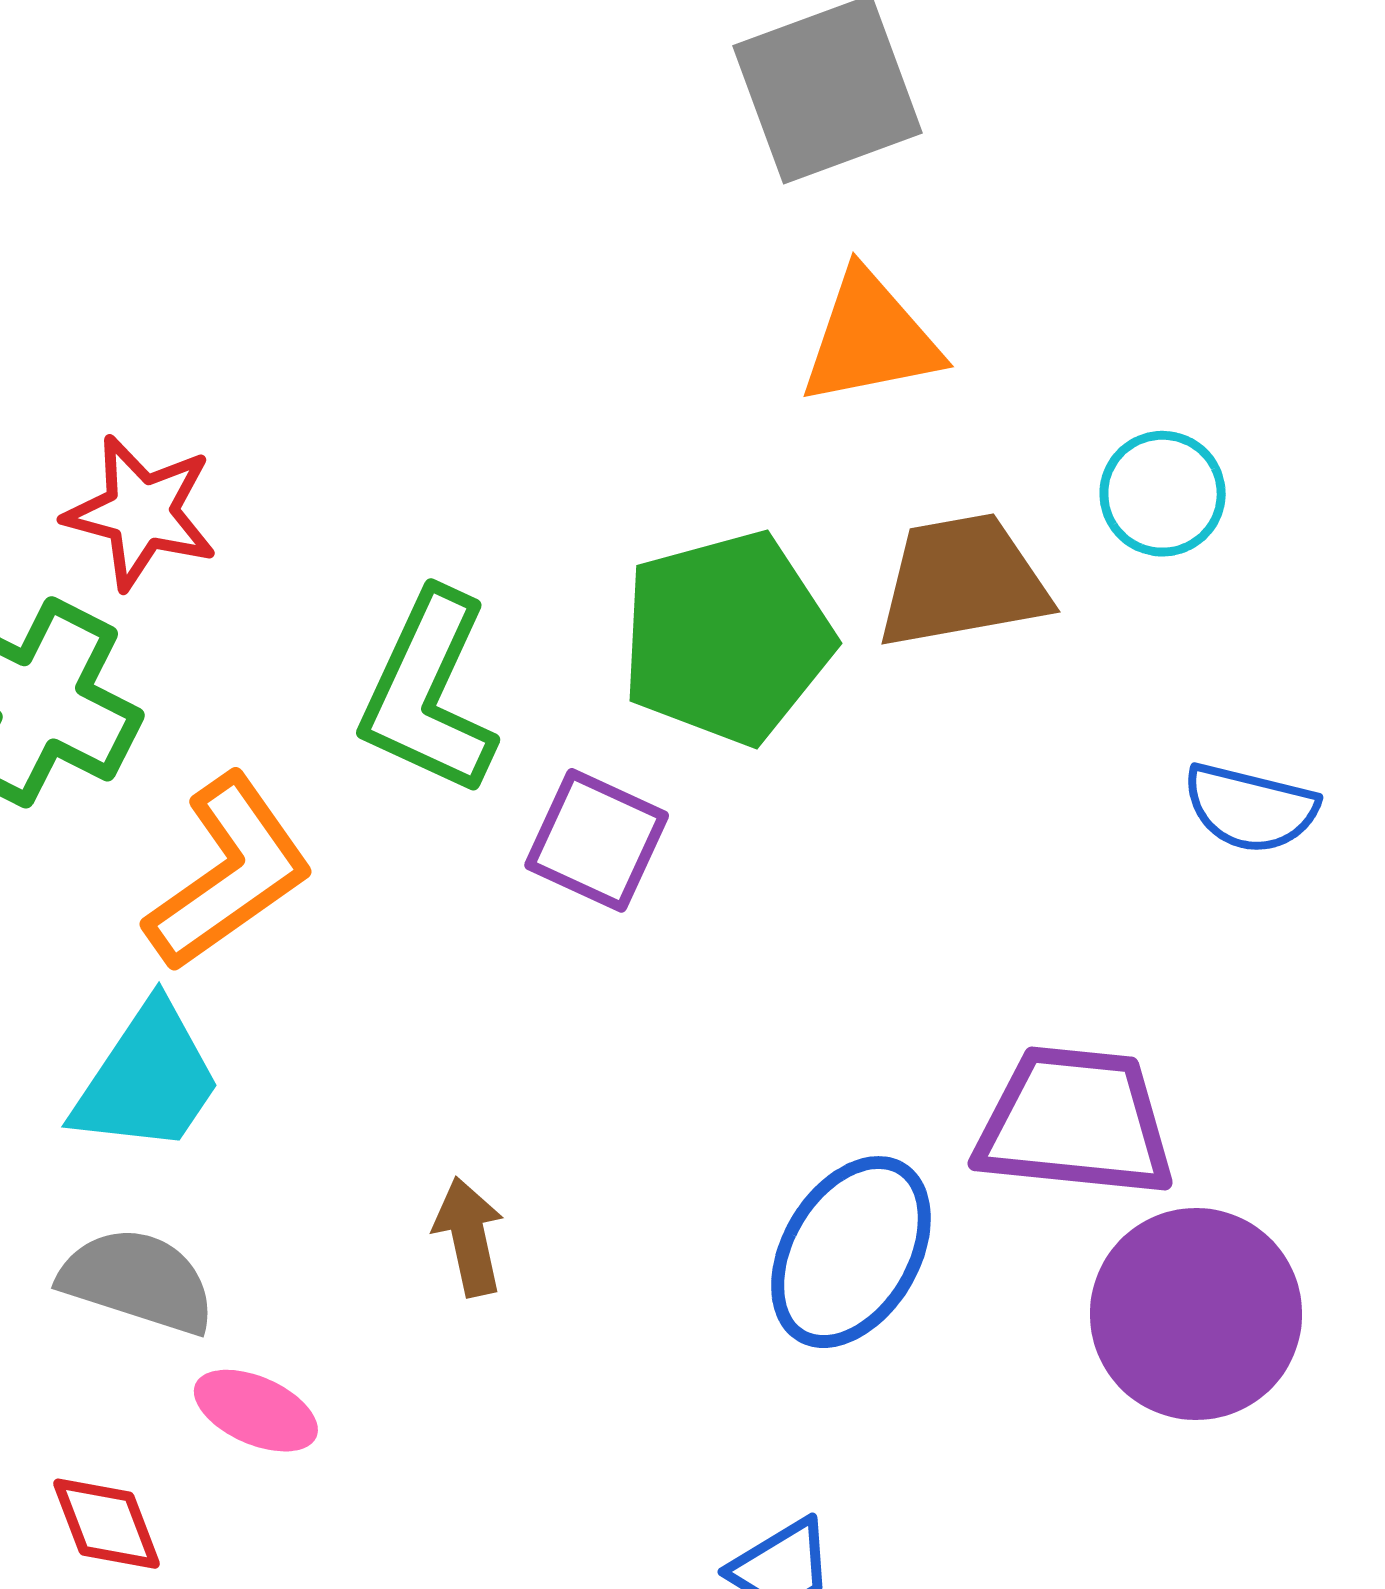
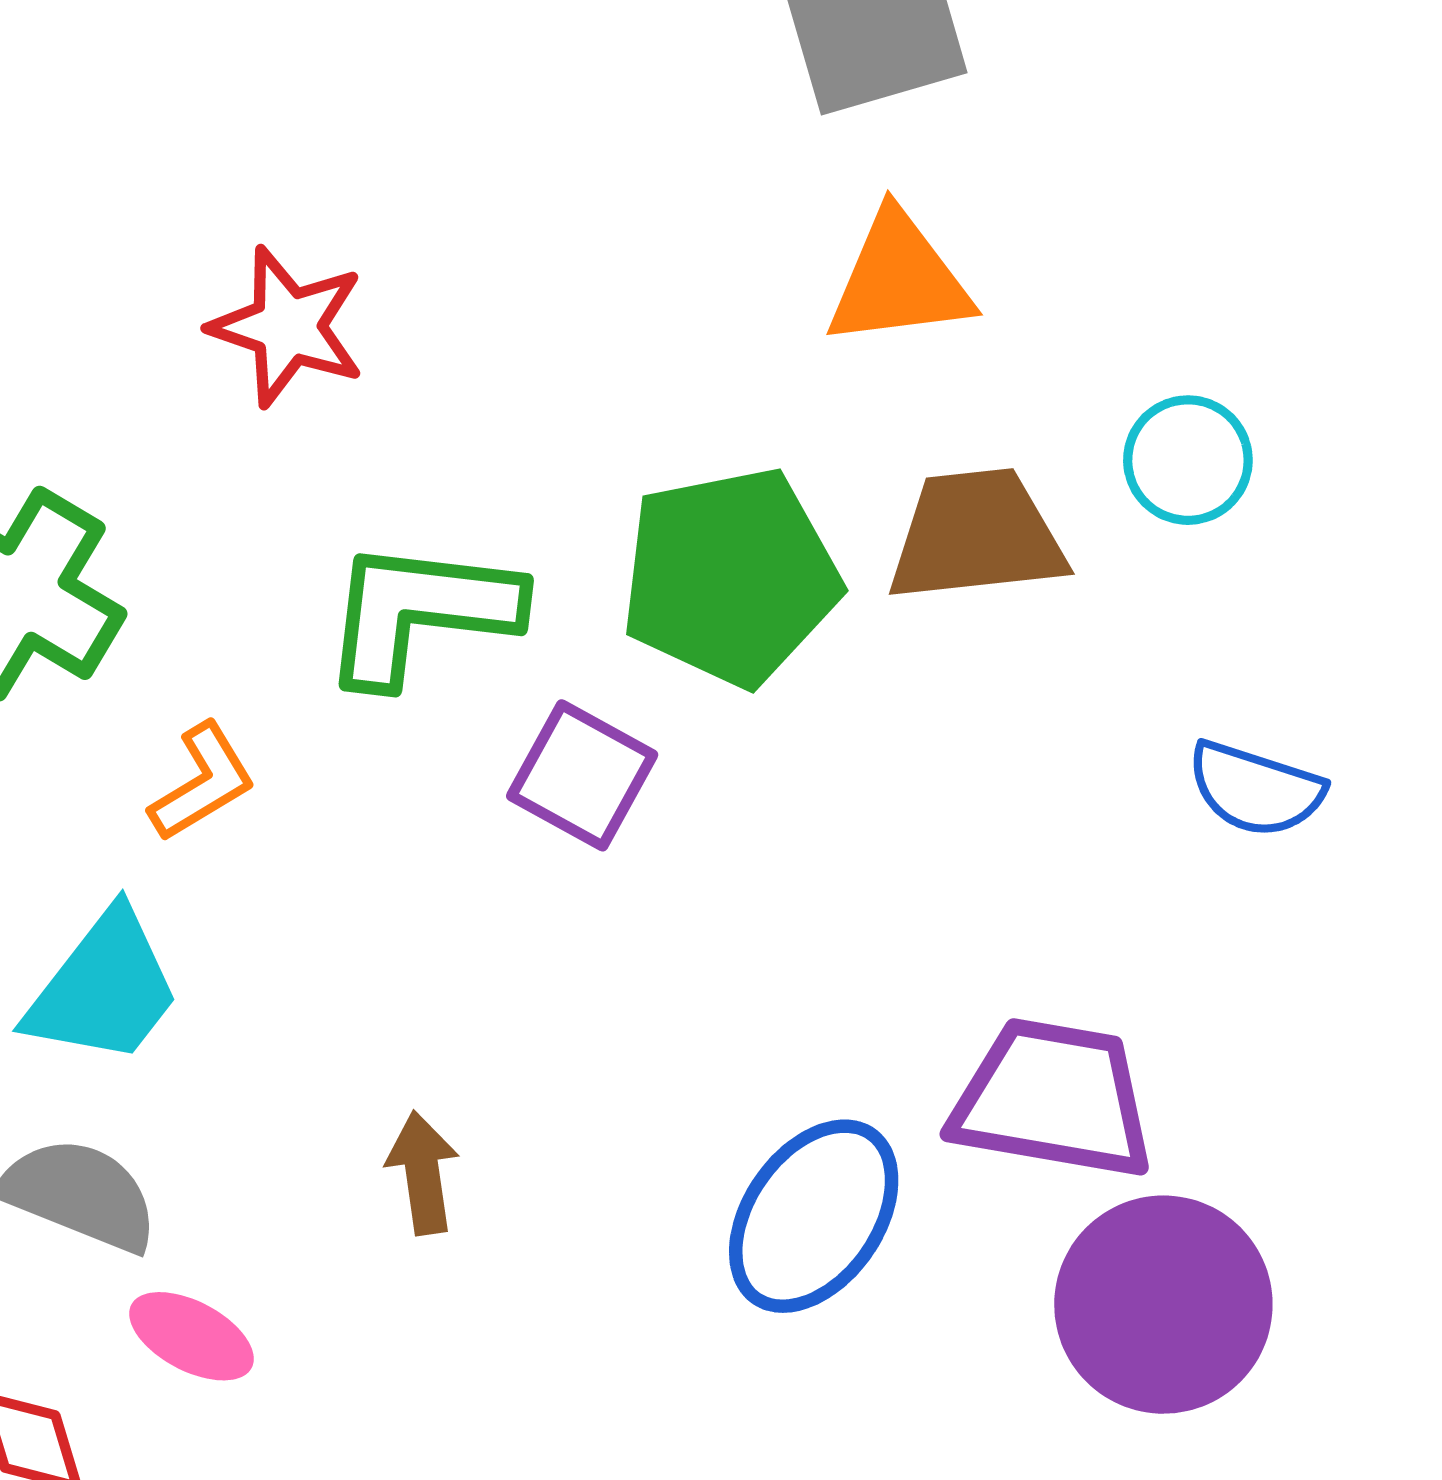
red star: (141, 512) -> (288, 327), moved
green L-shape: (429, 693) -> (420, 612), turned 68
orange L-shape: (229, 873) -> (203, 782), size x0.6

